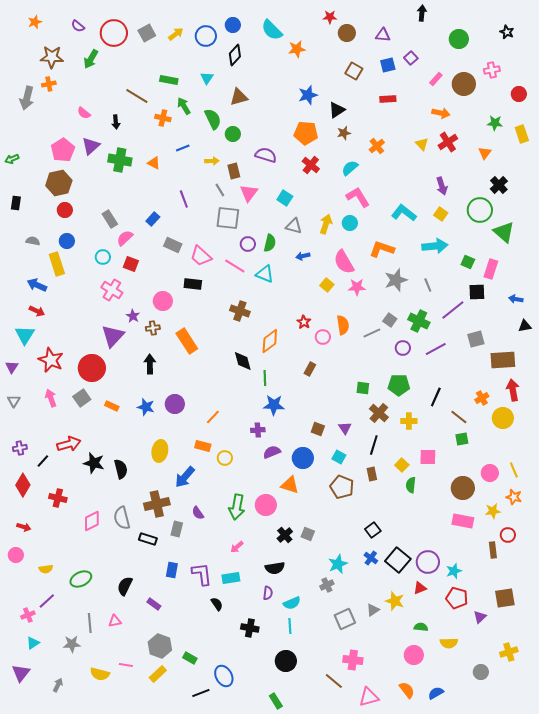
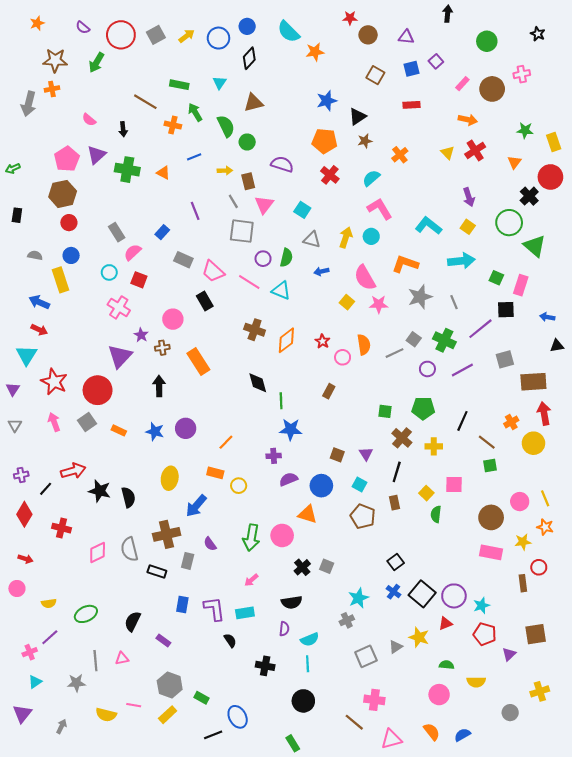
red circle: (519, 94) -> (550, 177), moved, size x1.5
black rectangle: (193, 284) -> (205, 301), turned 54
orange diamond: (270, 341) -> (286, 340), moved

